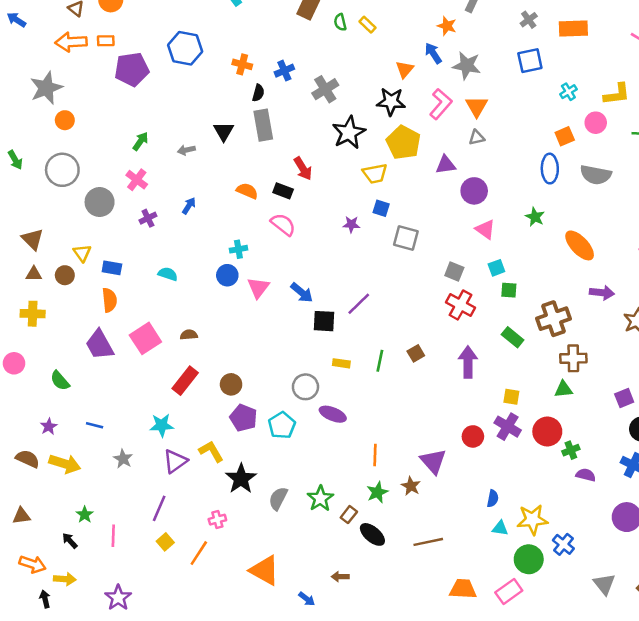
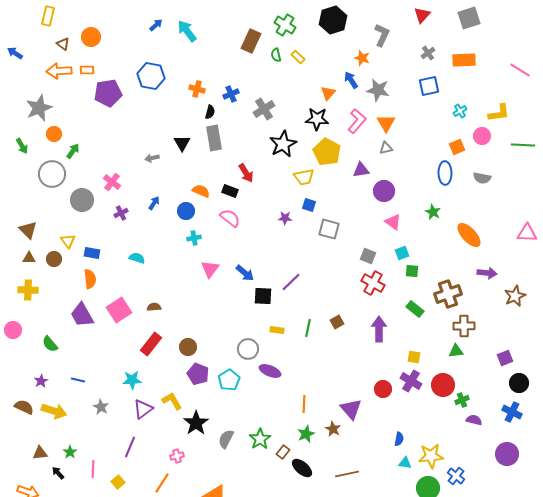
green arrow: (140, 141) -> (73, 151), moved
green arrow: (15, 160) -> (22, 146), moved
gray semicircle: (596, 175) -> (482, 178), size x0.7
blue circle: (227, 275) -> (186, 211), moved
brown triangle: (21, 516) -> (40, 453), moved
yellow square: (165, 542) -> (118, 482), moved

